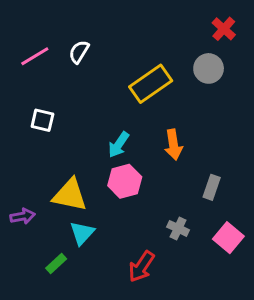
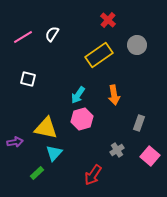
red cross: (224, 29) -> (108, 20), moved
gray cross: (178, 228) -> (117, 150), turned 32

